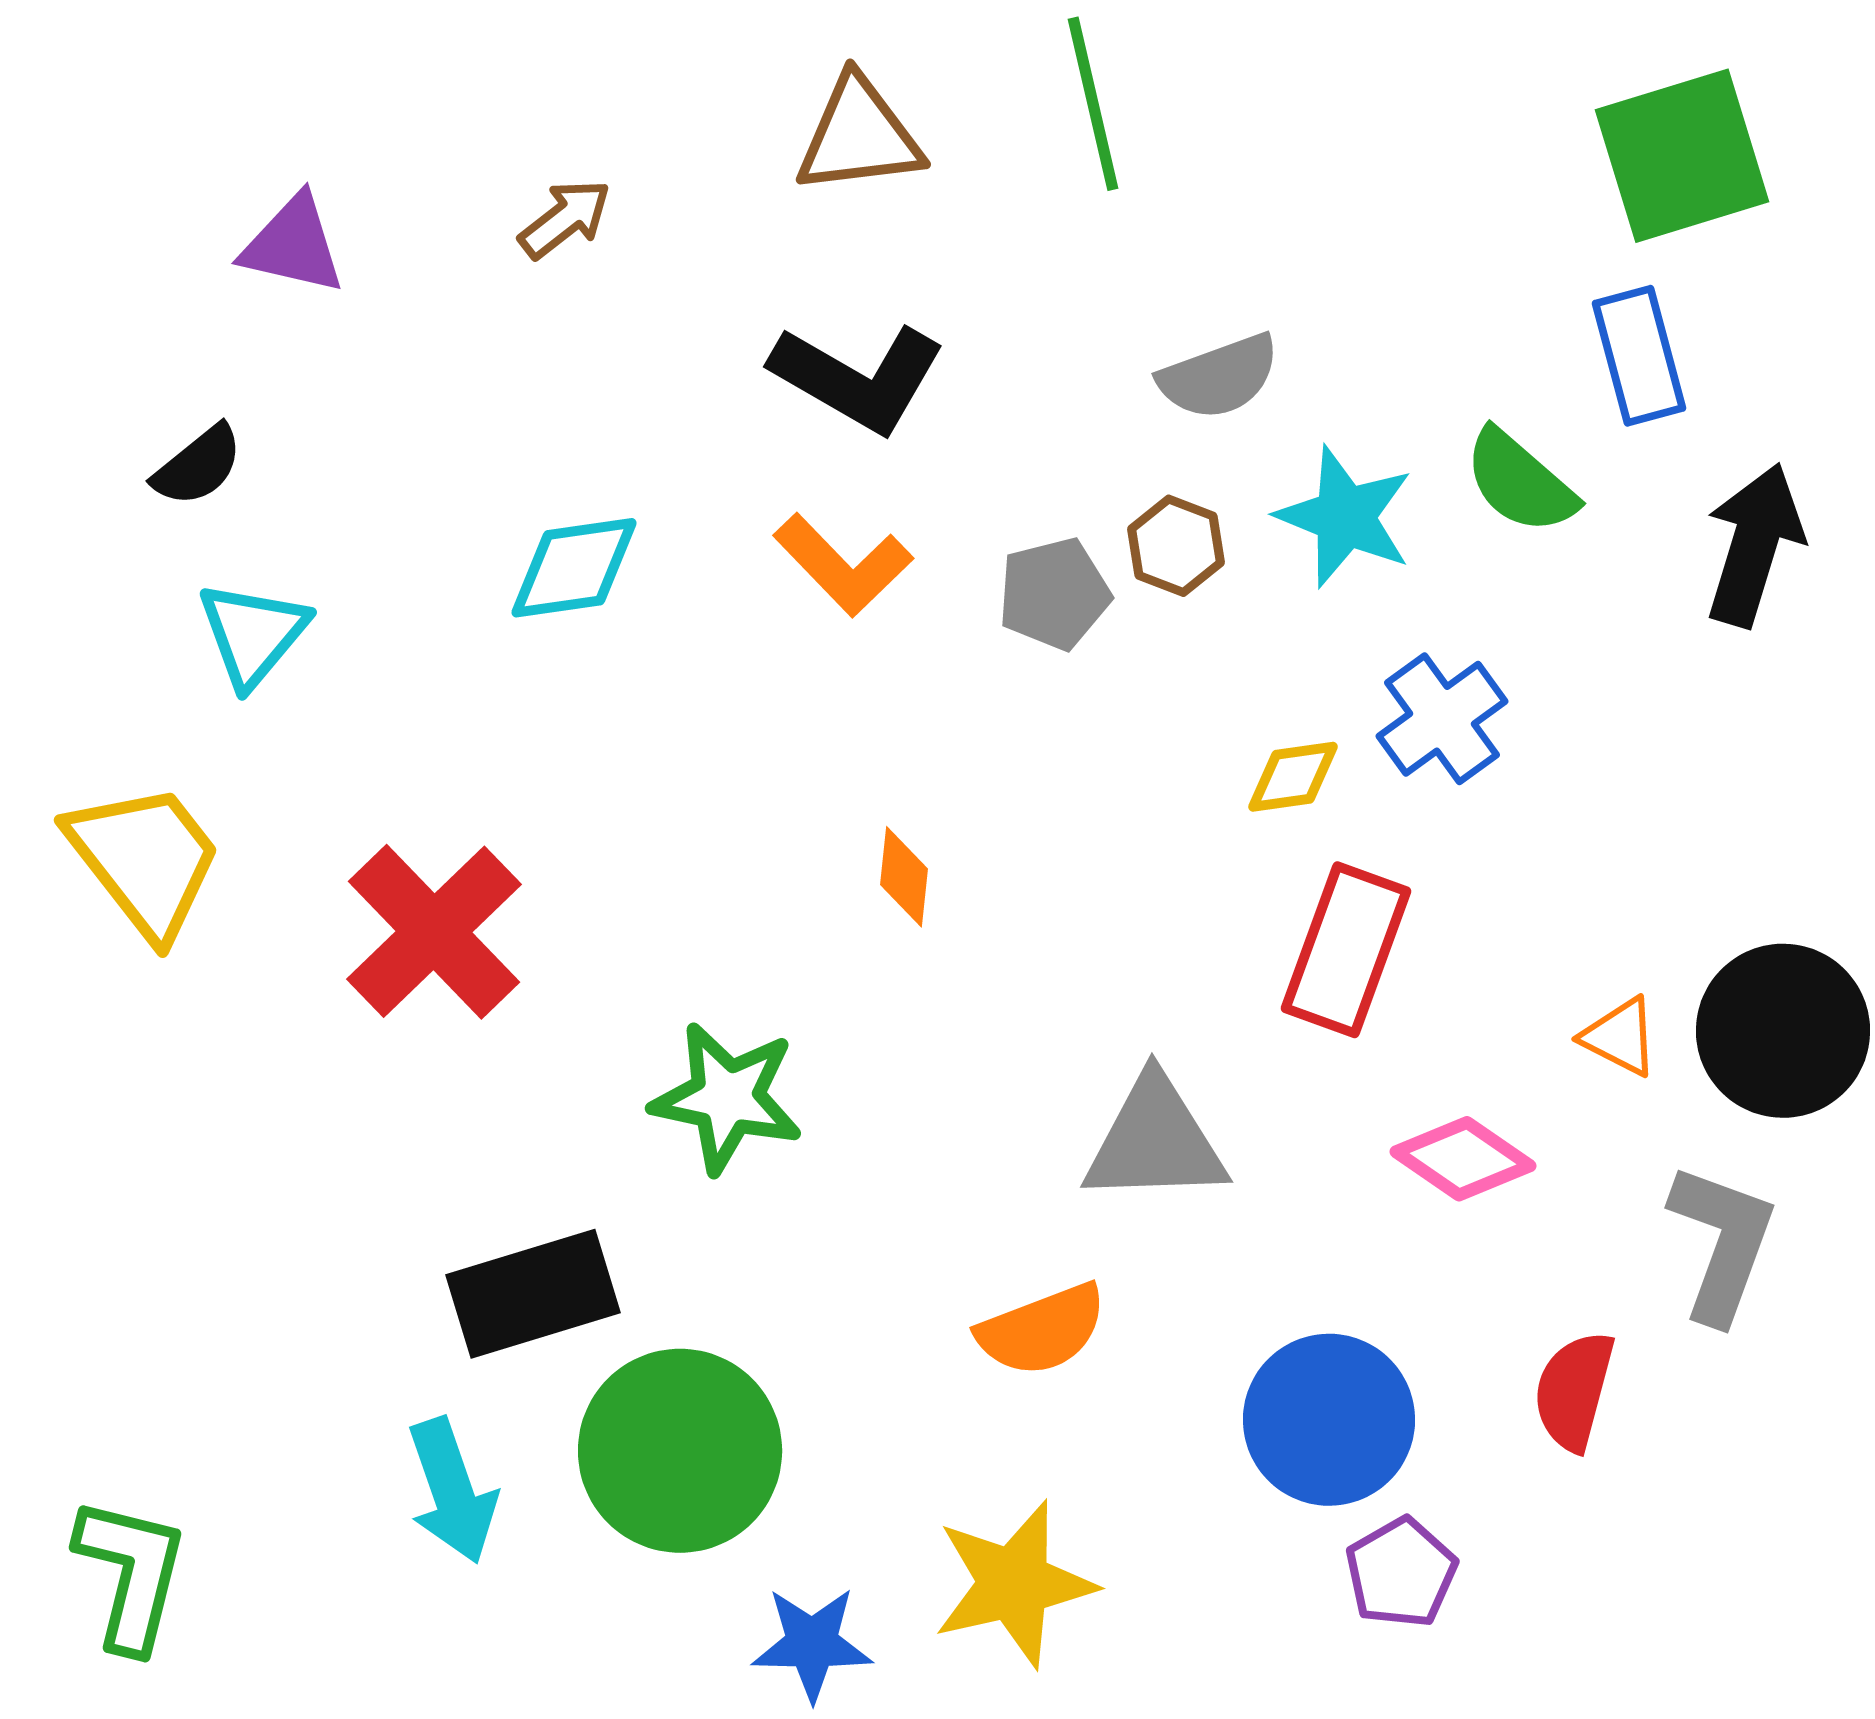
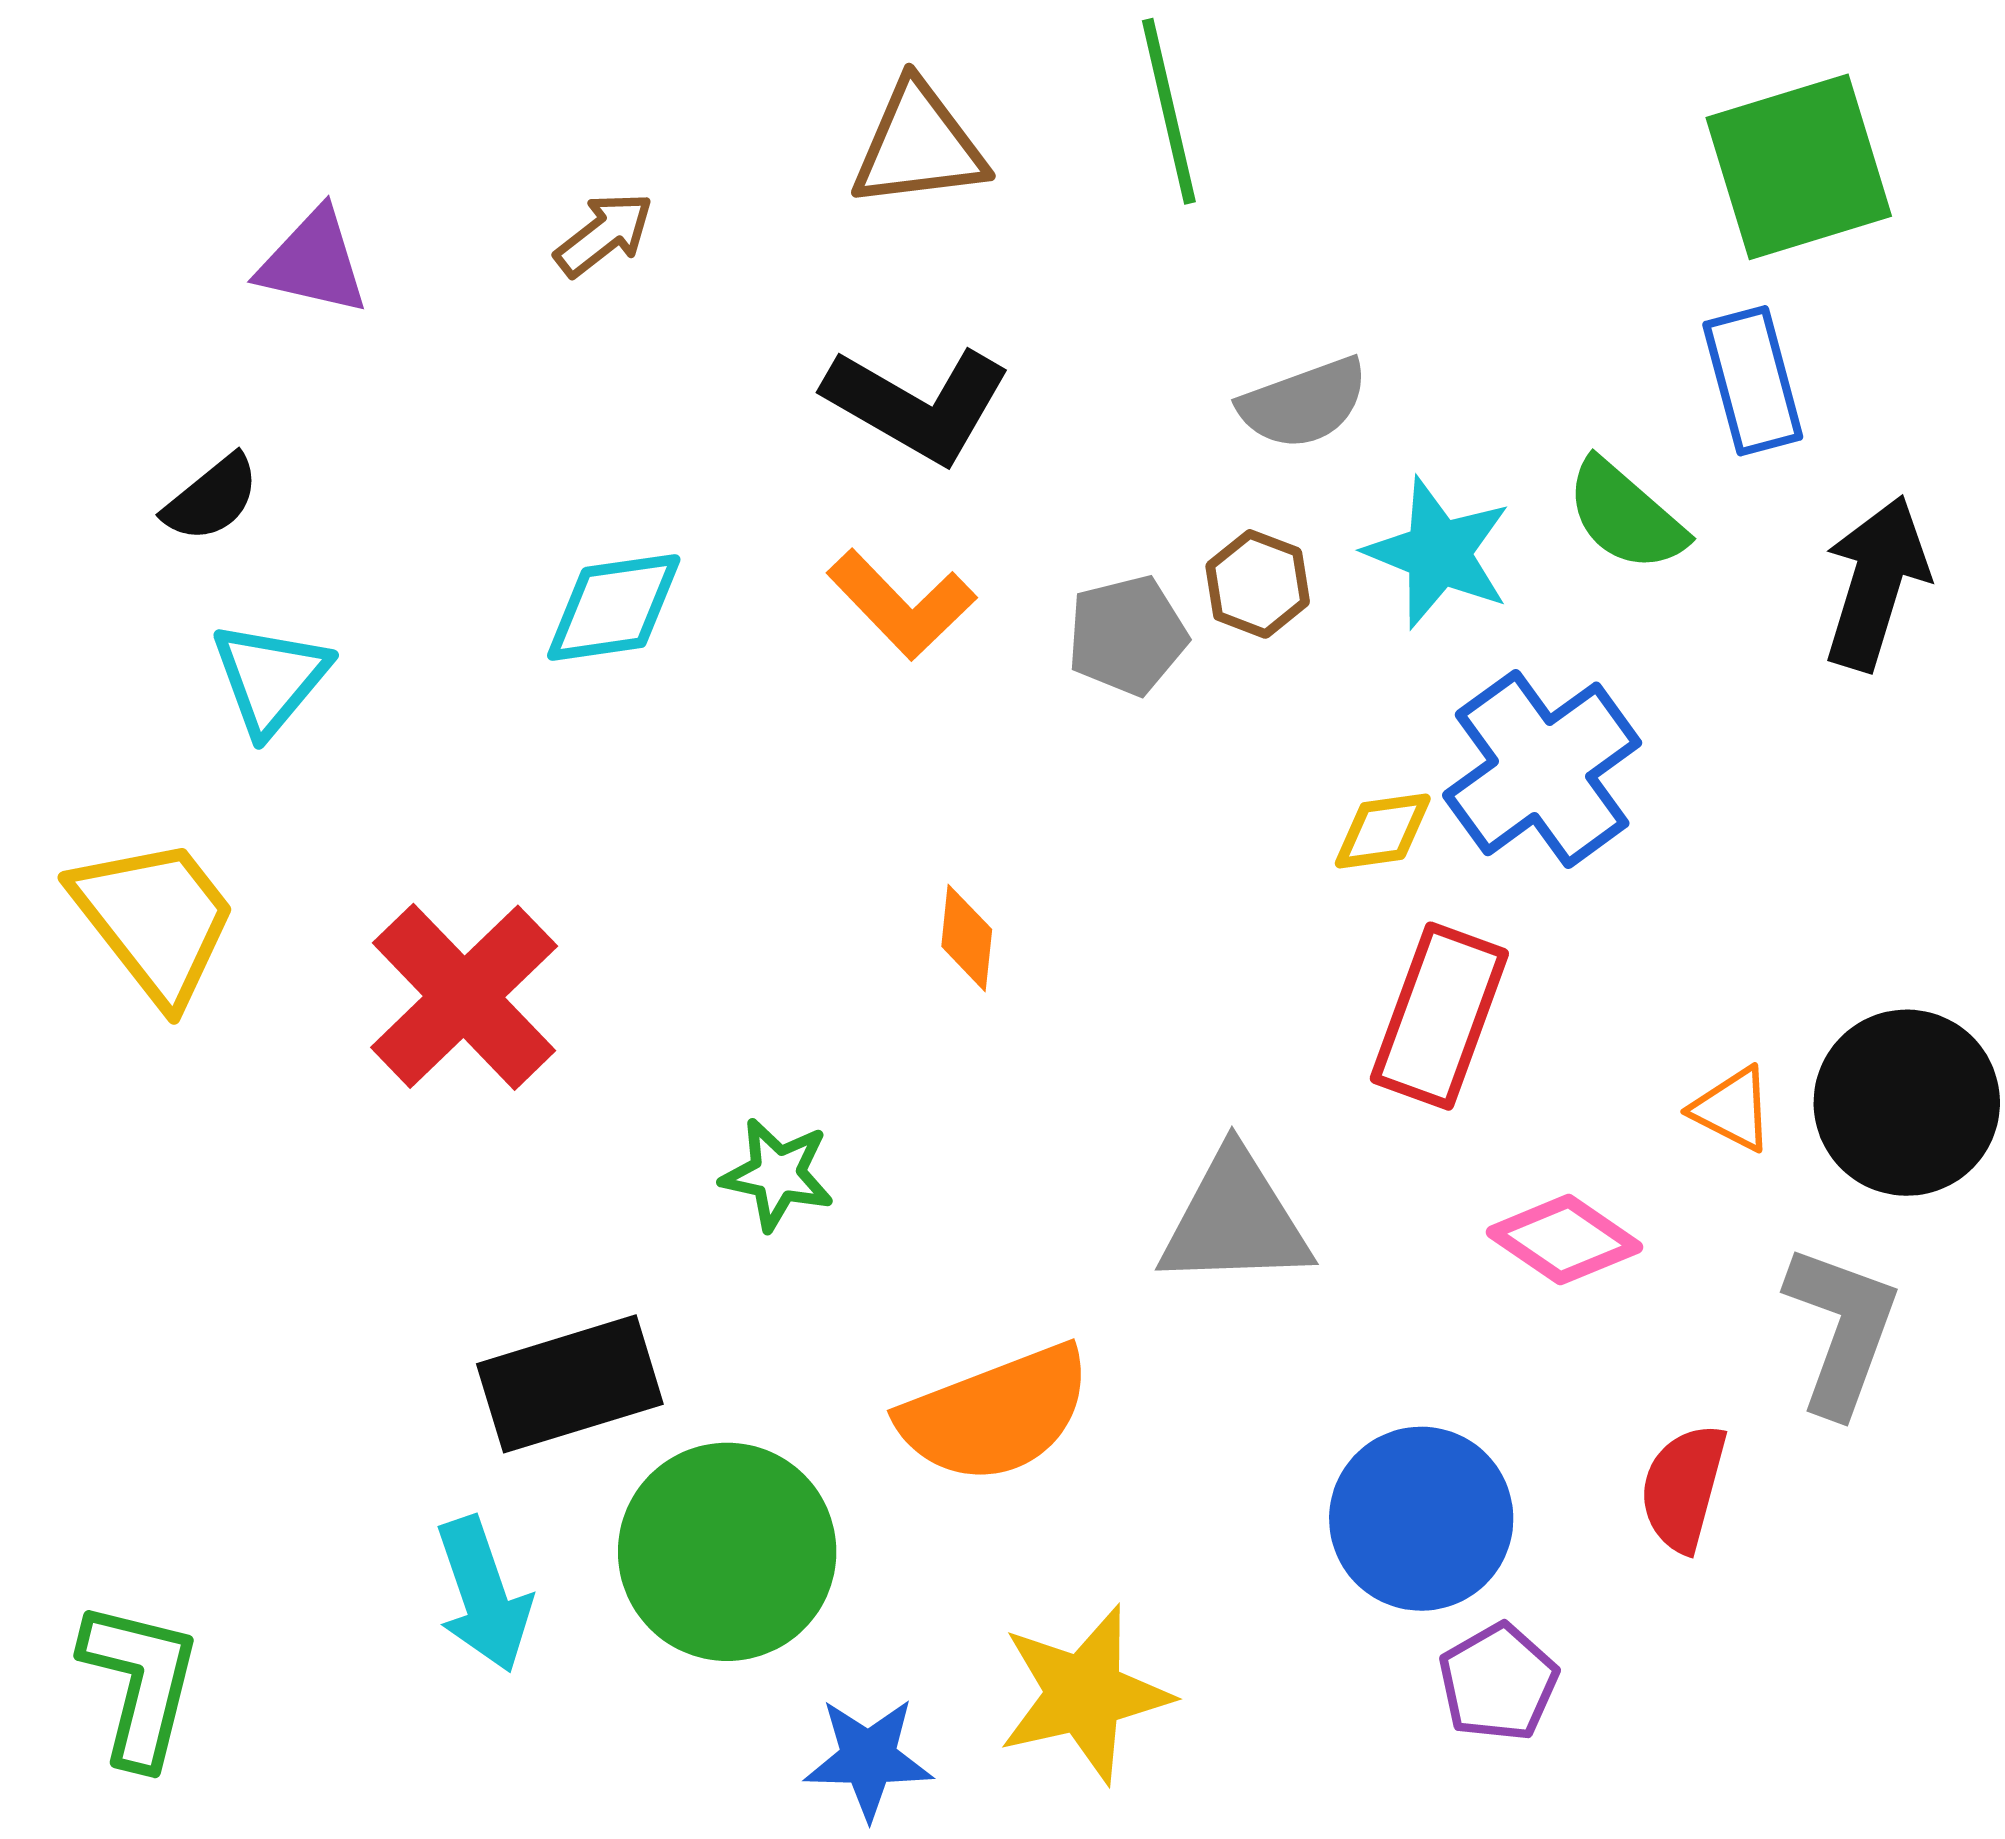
blue cross: (1442, 719) -> (1542, 769), size x1.4
green star: (727, 1098) -> (777, 1174), size x0.7
orange semicircle: (1042, 1330) -> (996, 1414), moved, size x1.4

